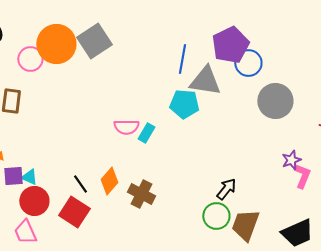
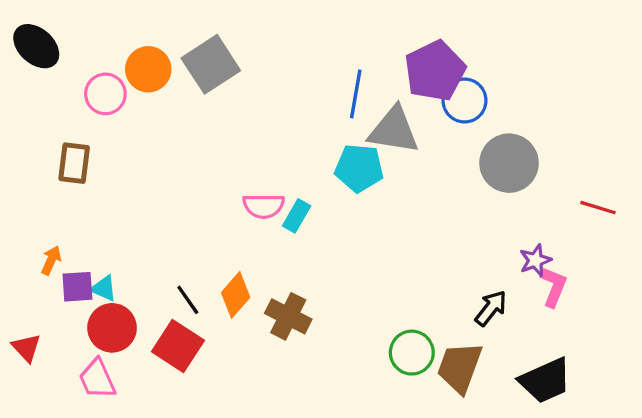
orange circle: (56, 44) -> (148, 69), size x0.7
black arrow: (226, 189) -> (491, 308), moved

